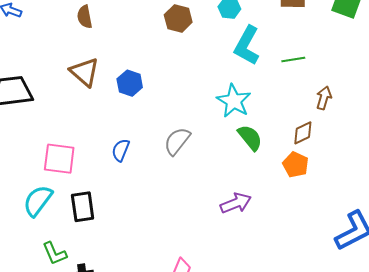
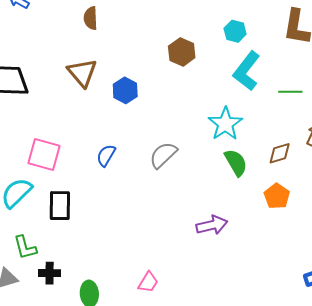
brown hexagon: (178, 18) -> (182, 52), moved
brown diamond: (303, 133) -> (280, 153), moved

